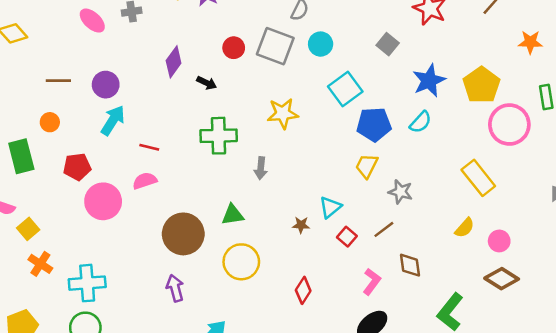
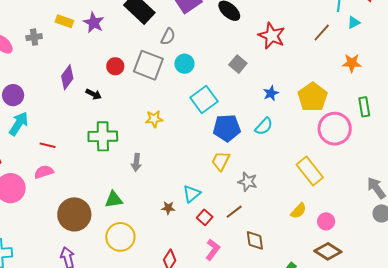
blue star: (429, 81) -> (271, 93), size x0.6
yellow star: (283, 113) -> (154, 119), size x0.7
pink L-shape: (372, 282) -> (213, 250), moved

